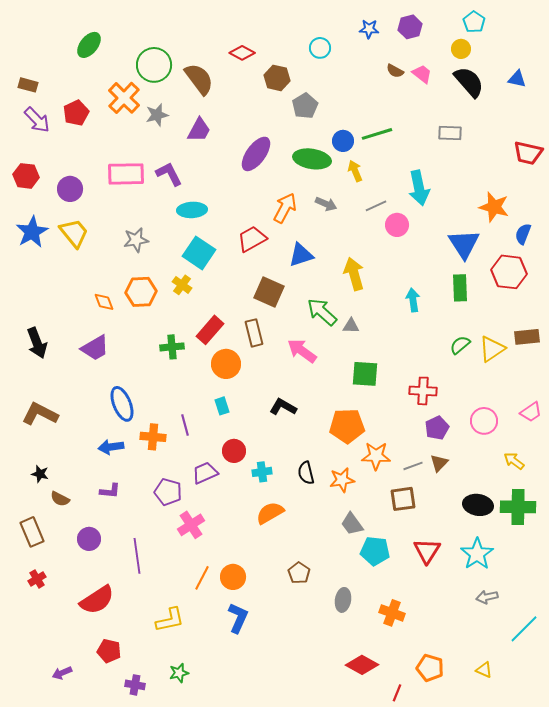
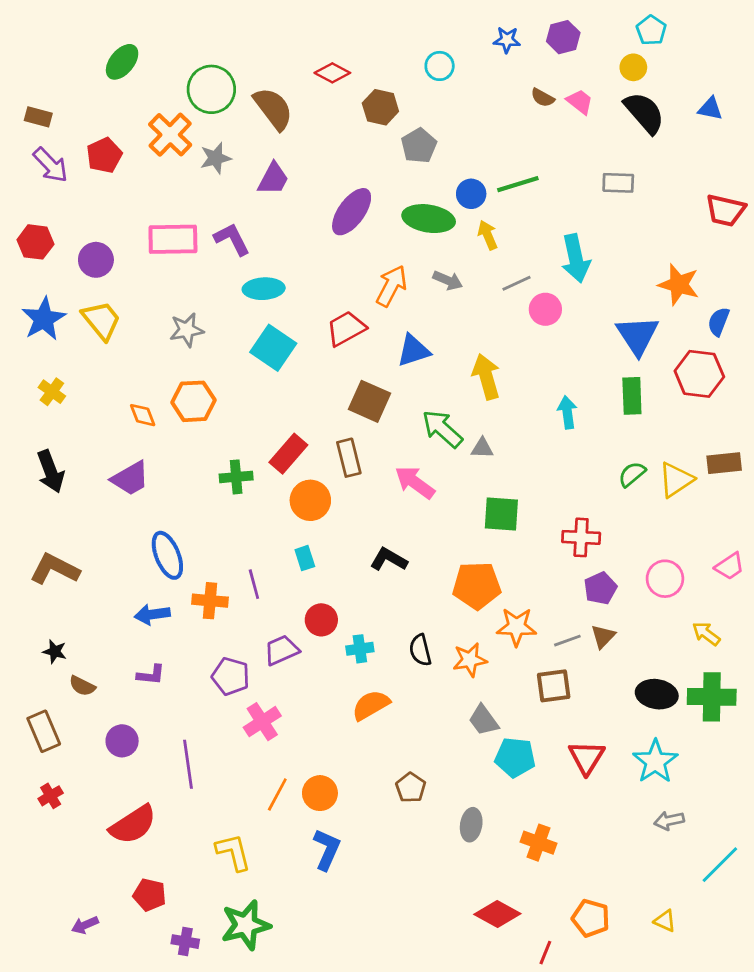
yellow cross: (182, 285) -> (52, 392), moved
yellow L-shape: (170, 620) -> (233, 852), turned -92
green star: (179, 673) -> (246, 925), size x1.8

